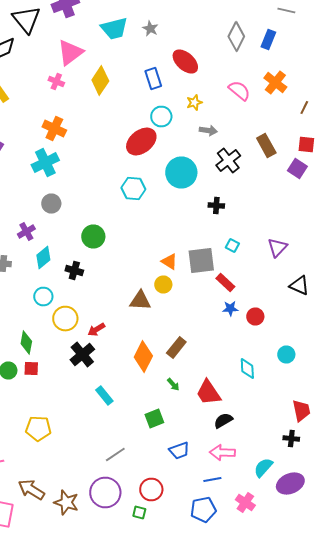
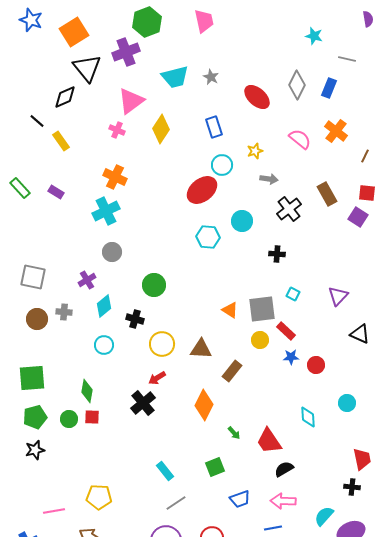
red ellipse: (185, 62) -> (257, 97), moved
cyan circle: (181, 172) -> (242, 221), size x0.7
cyan hexagon: (133, 188) -> (208, 237), moved
yellow circle: (163, 284) -> (260, 340), moved
yellow circle: (65, 318) -> (162, 344), moved
brown rectangle: (176, 348) -> (232, 371), moved
cyan rectangle: (104, 396) -> (165, 471), moved
yellow pentagon: (38, 428) -> (99, 497), moved

